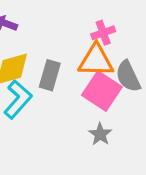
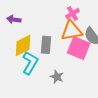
gray star: (100, 134) -> (57, 77), moved

